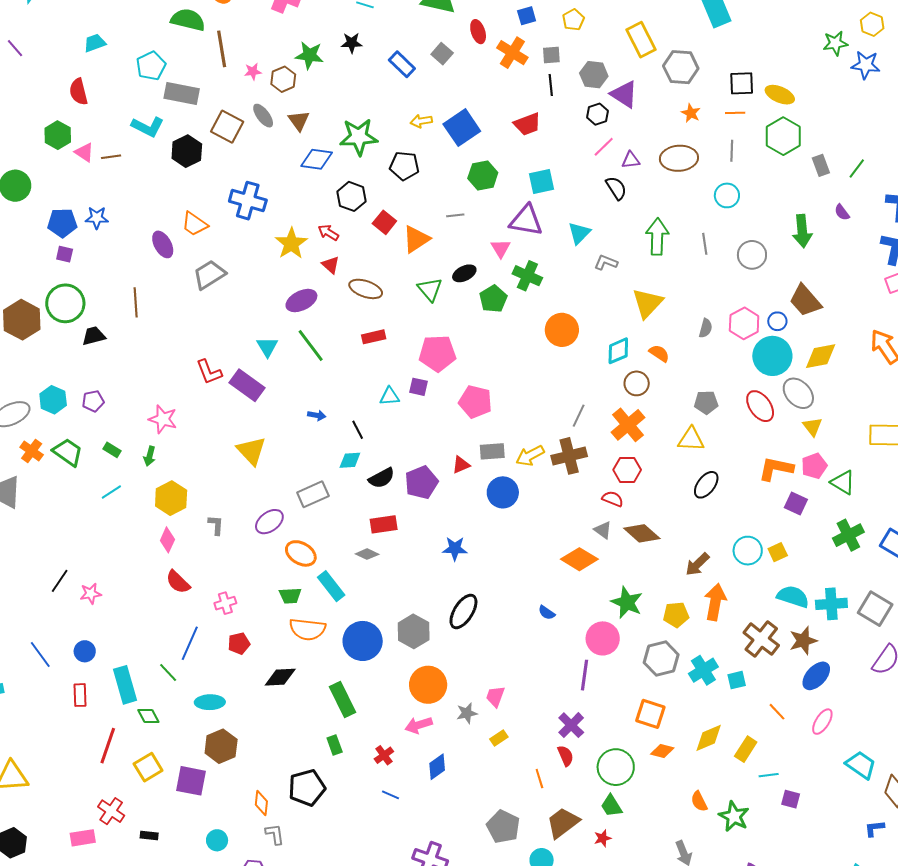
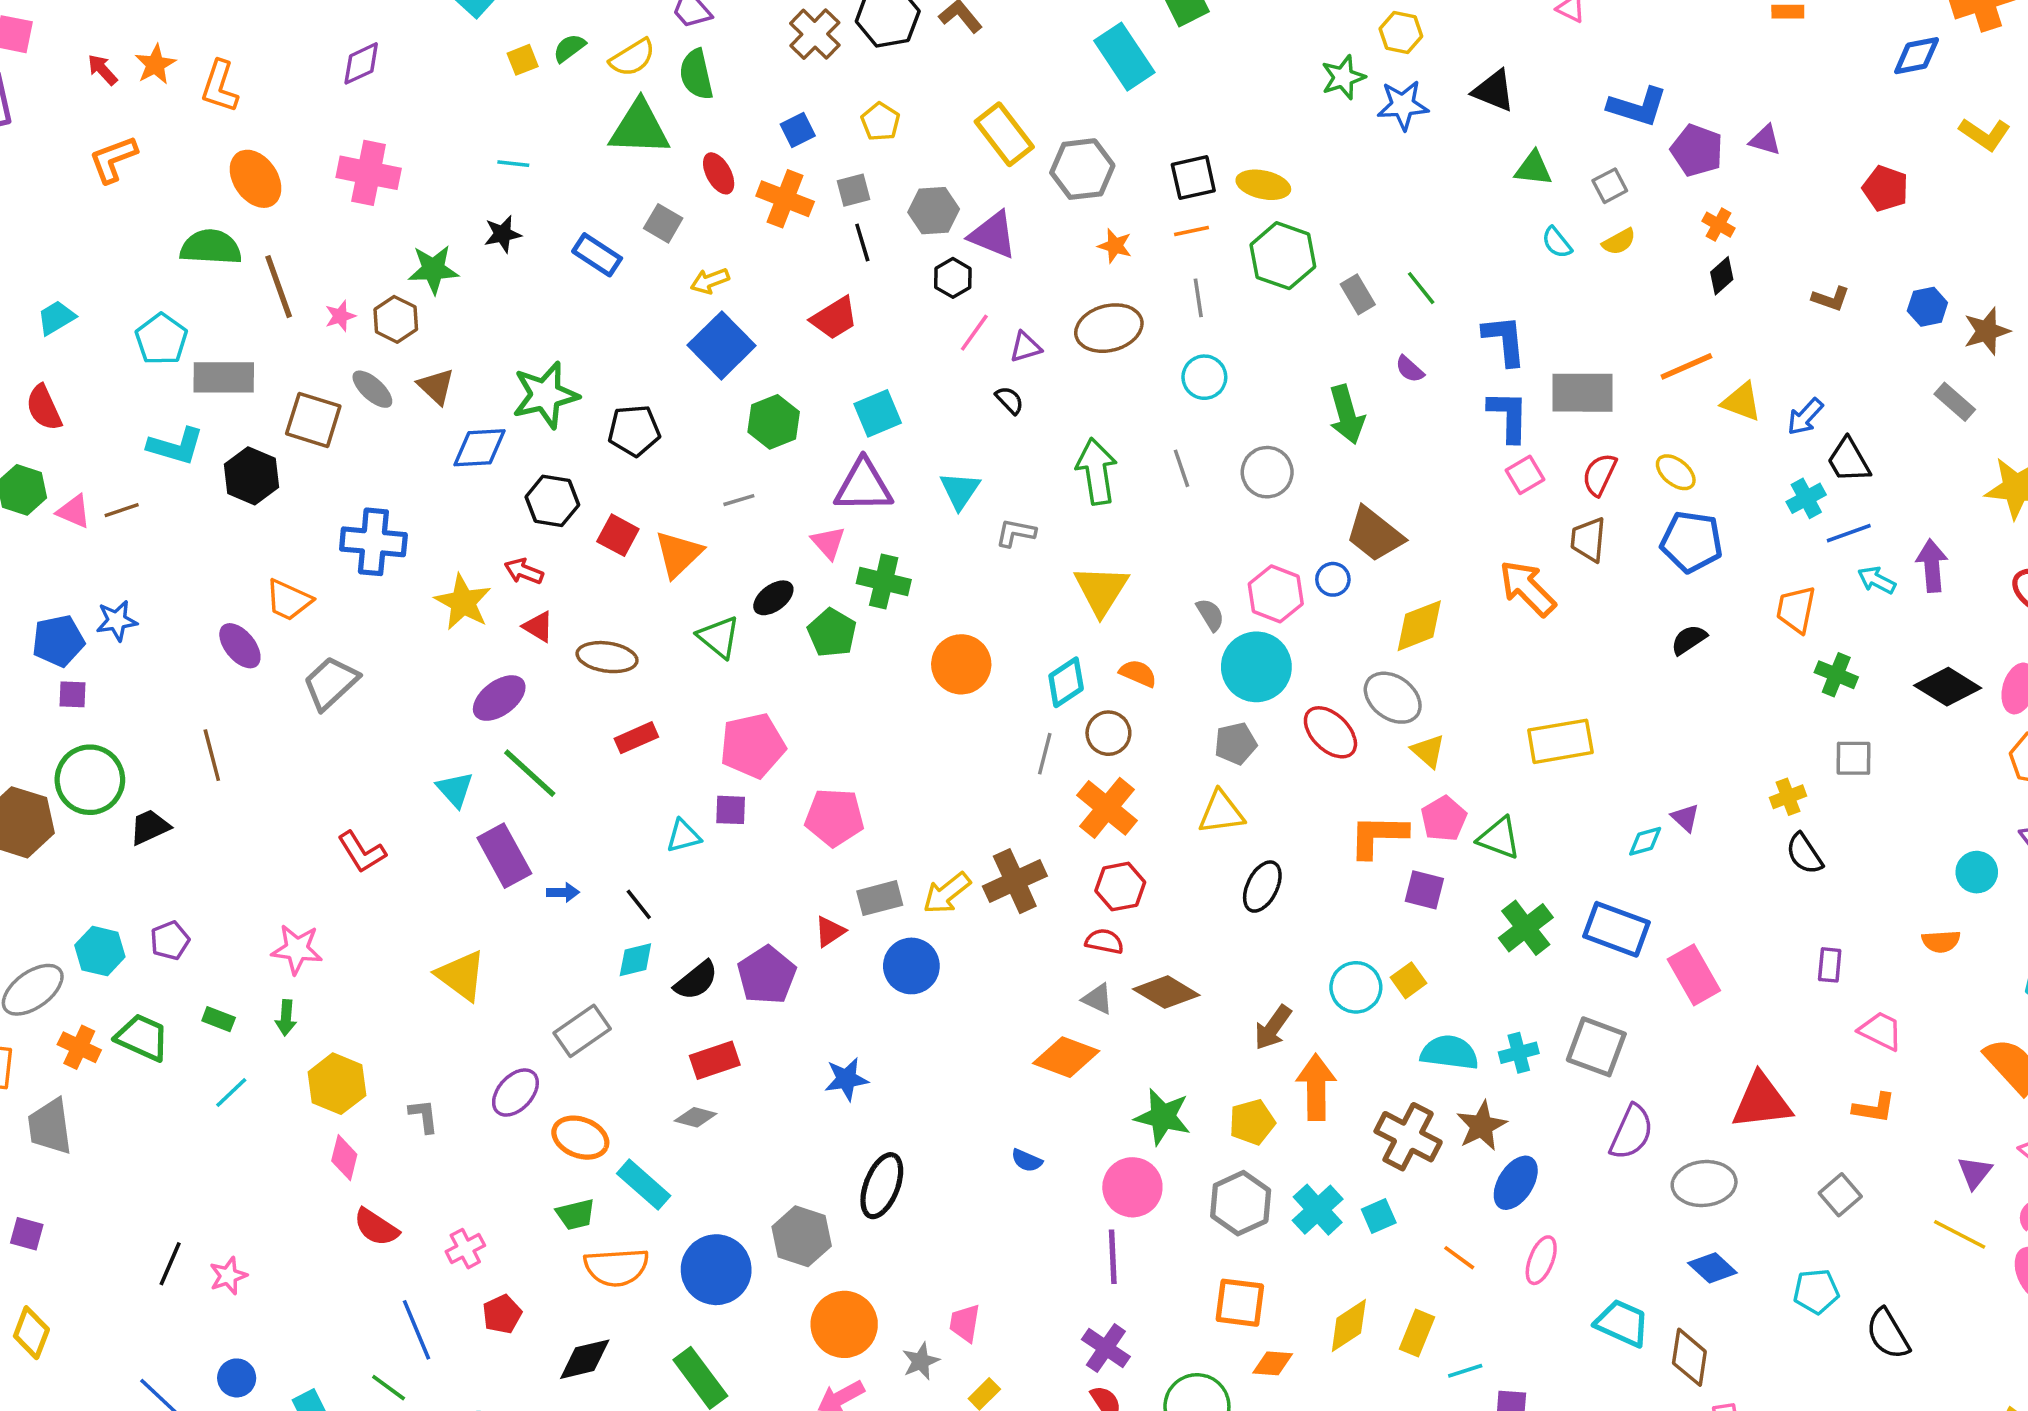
yellow arrow: (421, 121) -> (710, 281), moved
green line: (857, 168) -> (1421, 288), turned -65
black semicircle: (616, 188) -> (1009, 400), size x0.7
gray semicircle: (706, 328) -> (1210, 615), turned -36
cyan circle: (772, 356) -> (1256, 667), moved
purple rectangle: (247, 385) -> (504, 856), moved, turned 36
gray line: (579, 416) -> (1045, 754), moved
cyan cross: (831, 604) -> (1519, 1053), size x0.7
blue line: (190, 643) -> (417, 1330), turned -36

